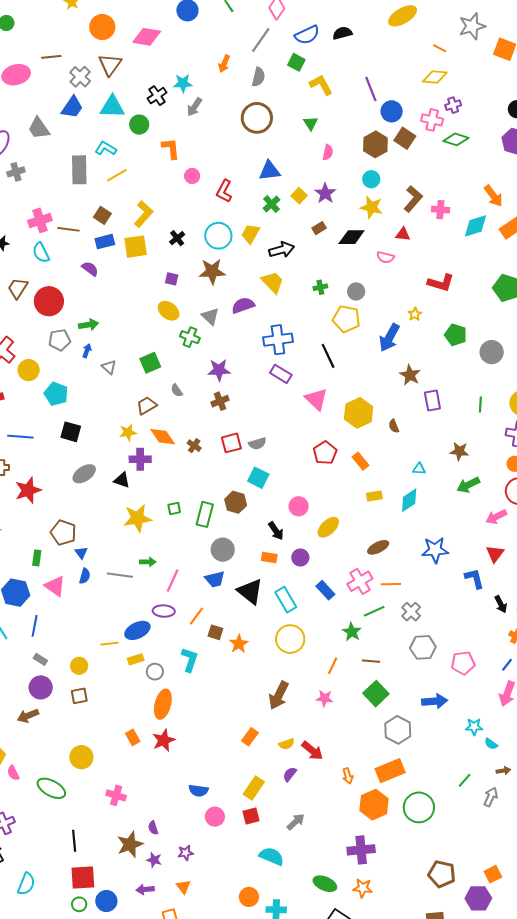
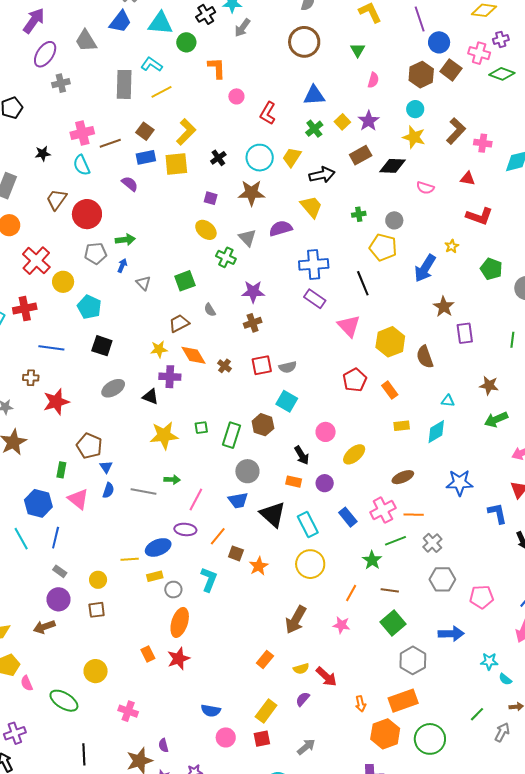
brown rectangle: (319, 228) -> (361, 155), size x1.5
brown line: (68, 229) -> (110, 143), turned -30
red triangle: (403, 234) -> (468, 179), moved
brown semicircle: (394, 426) -> (425, 357), size x1.6

